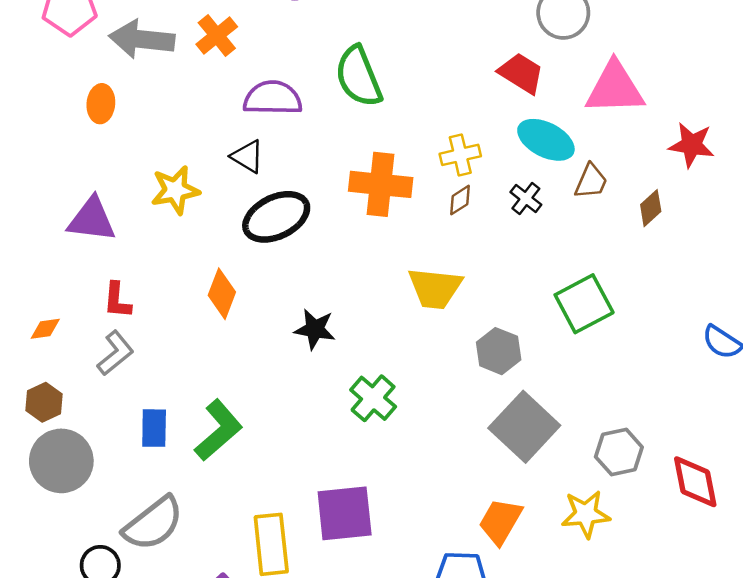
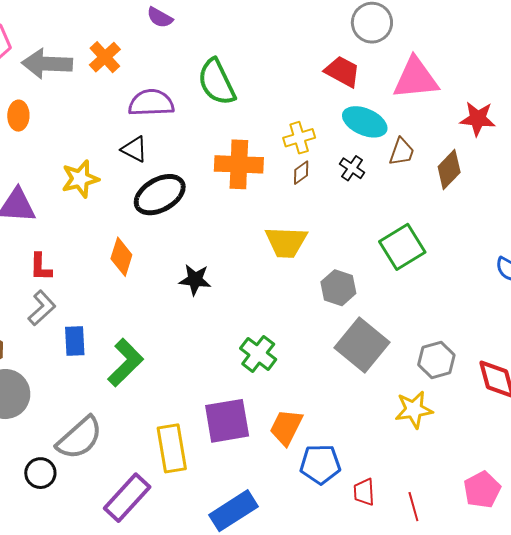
brown diamond: (651, 208) -> (449, 170), size x1.4
green cross: (373, 398) -> (258, 354), moved
blue rectangle: (154, 428) -> (75, 341), moved
orange trapezoid: (500, 521) -> (286, 427), moved

